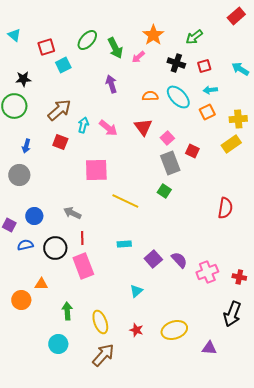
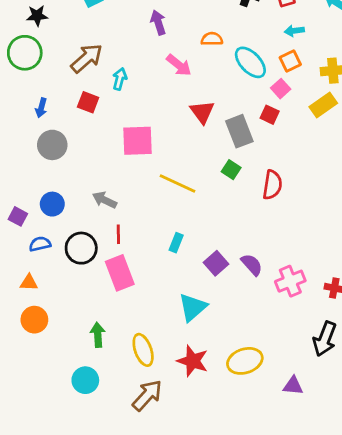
cyan ellipse: (178, 97) -> (250, 62), moved
red triangle: (143, 127) -> (202, 112), moved
pink arrow: (108, 128) -> (179, 65), moved
pink square: (167, 138) -> (281, 89), moved
gray circle: (19, 175) -> (52, 145), moved
red semicircle: (225, 208) -> (272, 185), moved
cyan rectangle: (124, 244) -> (176, 243), turned -64
orange triangle: (41, 284) -> (29, 283), moved
cyan triangle: (136, 291) -> (193, 307), size x1.6
red star: (136, 330) -> (193, 361), size x1.6

